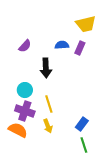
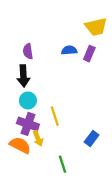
purple semicircle: (25, 46) -> (28, 51), turned 128
black arrow: (46, 68) -> (23, 76), moved
yellow arrow: (48, 126) -> (38, 138), moved
green line: (84, 145) -> (63, 164), moved

